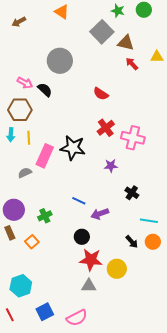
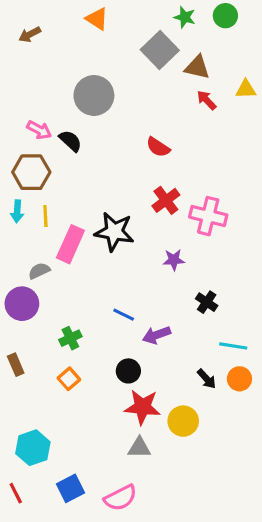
purple circle: (14, 210) -> (22, 304), moved
orange square: (32, 242) -> (69, 379), moved

